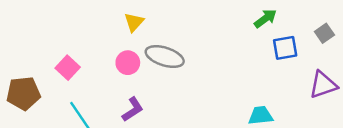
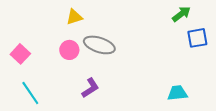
yellow triangle: (134, 22) -> (74, 17), turned 30
purple L-shape: (133, 109) -> (90, 88), moved

